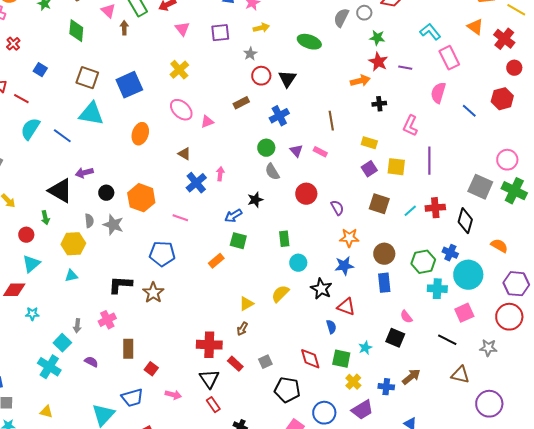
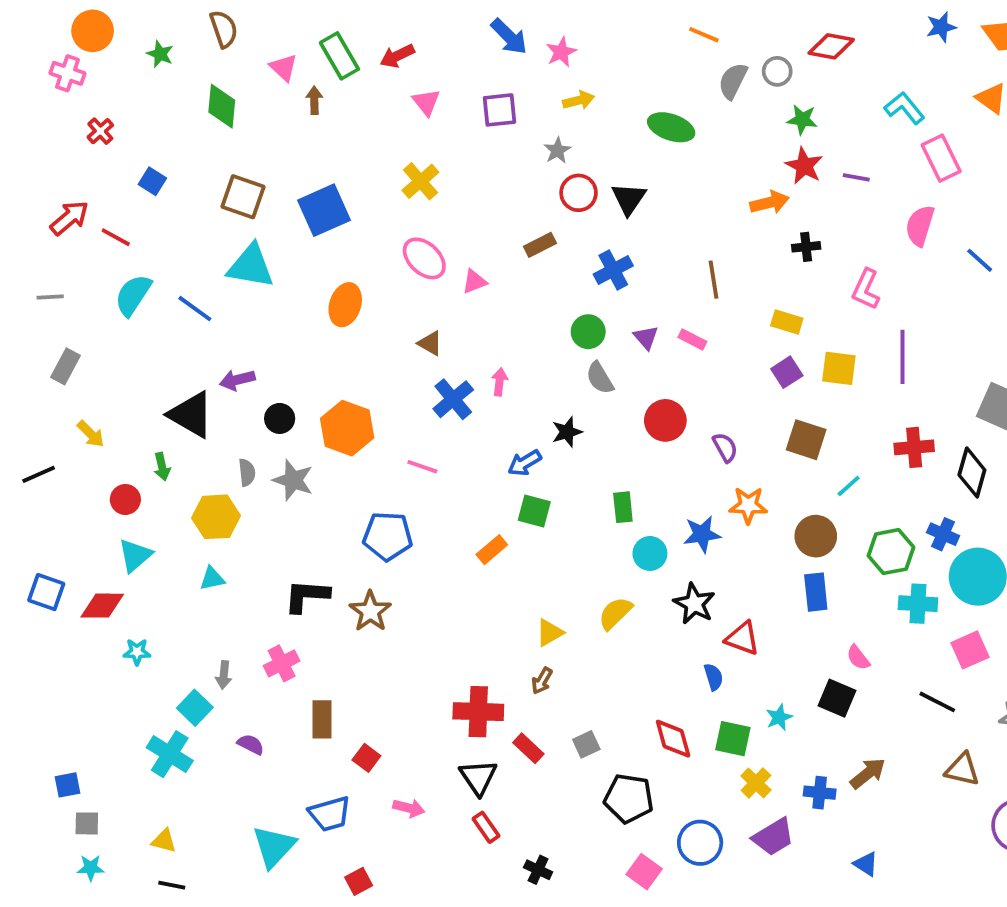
cyan line: (410, 211) -> (849, 486), moved
blue star: (344, 266) -> (702, 534), moved

